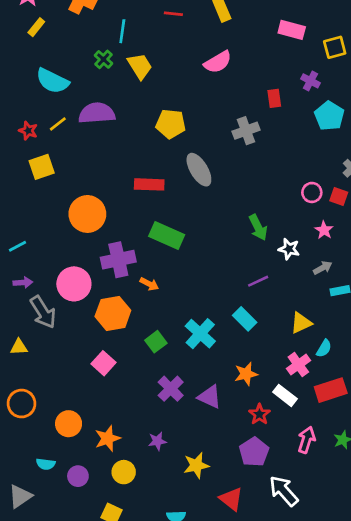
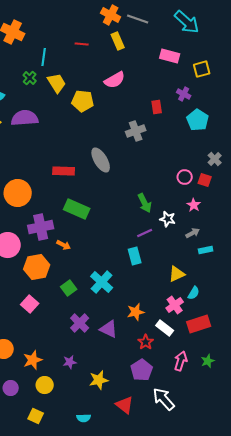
yellow pentagon: (171, 124) -> (83, 101), moved
purple line: (258, 281) -> (145, 233), moved
cyan rectangle: (245, 319) -> (135, 256), moved, turned 30

